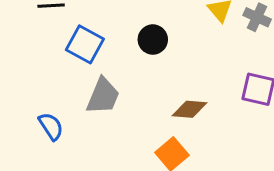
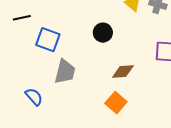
black circle: (153, 39) -> (103, 33), moved

